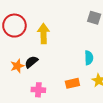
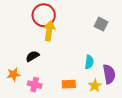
red circle: (14, 26) -> (44, 15), moved
orange star: (17, 66) -> (14, 74), moved

